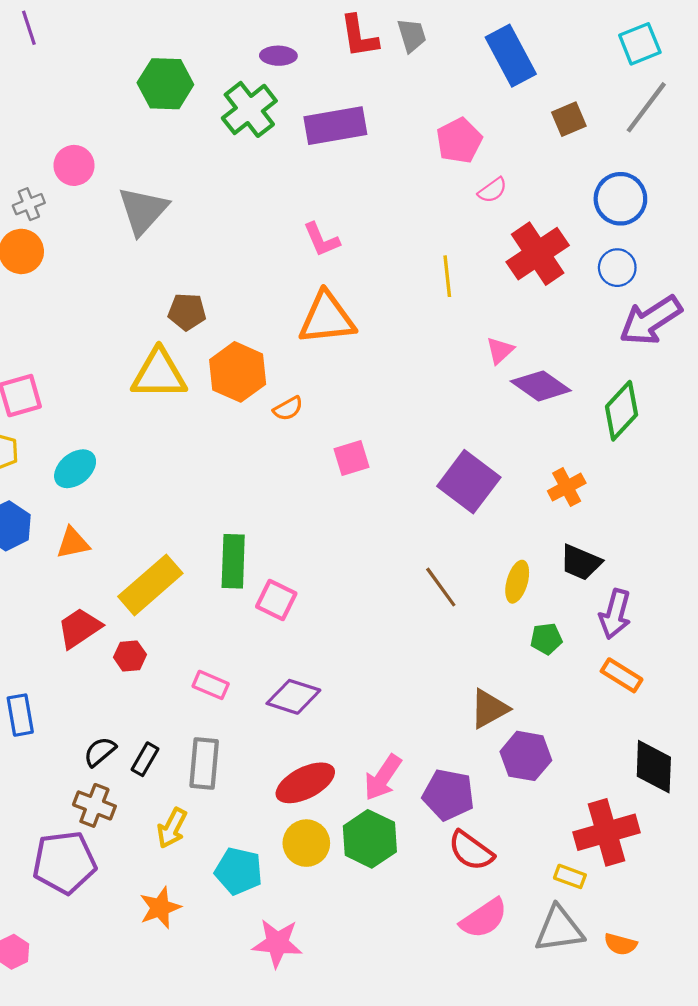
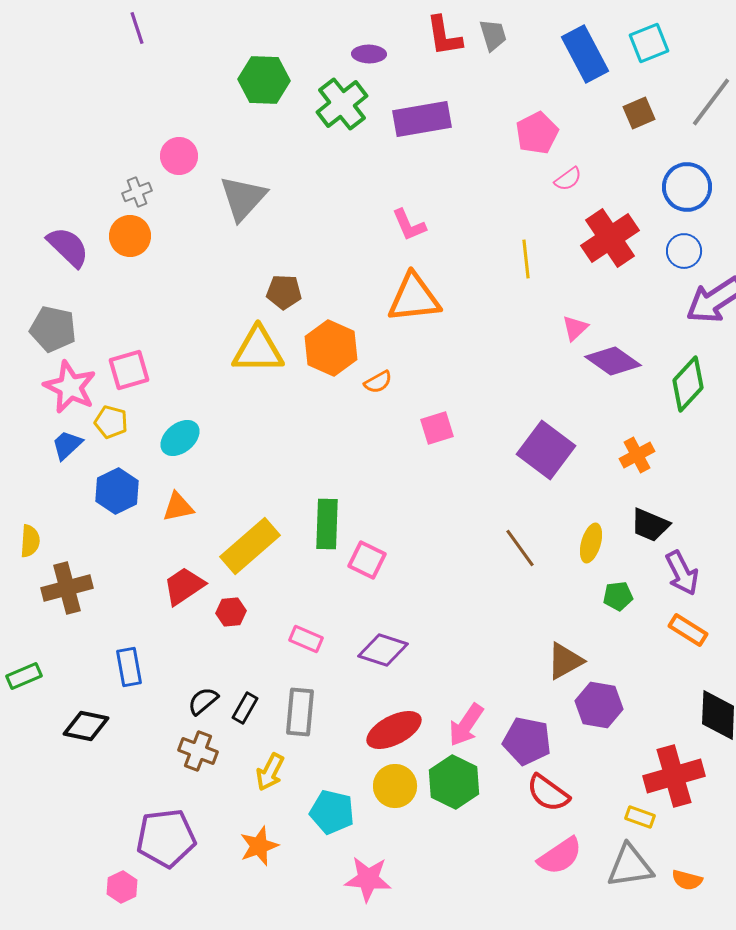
cyan square: (640, 44) -> (649, 43), moved
purple arrow: (615, 614) -> (682, 573), turned -42
purple pentagon: (64, 862) -> (166, 838), moved

